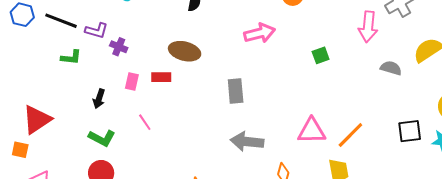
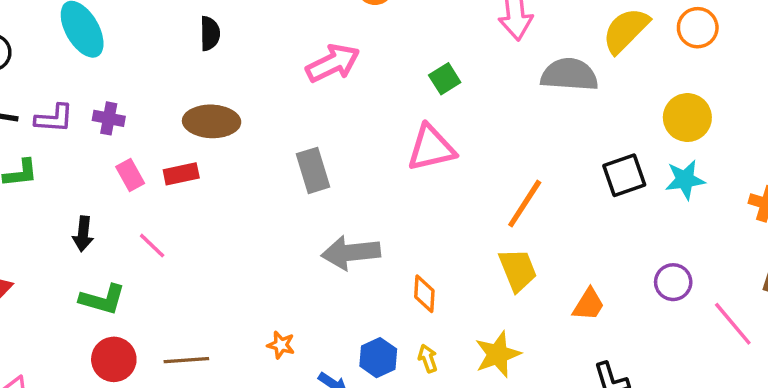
purple cross: (119, 47) -> (109, 118), moved
gray semicircle: (391, 68) -> (569, 75), size x1.5
pink rectangle: (132, 81) -> (130, 175), moved, turned -30
pink line: (145, 122) -> (152, 246), moved
pink triangle: (312, 131) -> (431, 148), moved

